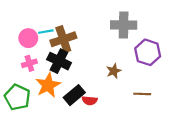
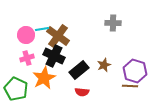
gray cross: (124, 25) -> (113, 23), size x0.7
brown cross: (63, 39) -> (58, 36), turned -35
purple hexagon: (148, 52) -> (135, 71), moved
black rectangle: (74, 95) -> (79, 70), moved

